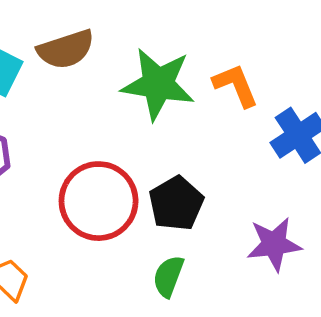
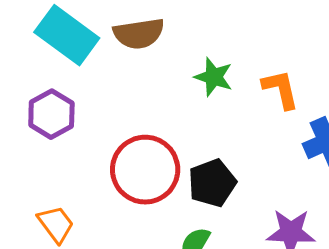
green star: (158, 84) -> (214, 77), size x0.6

